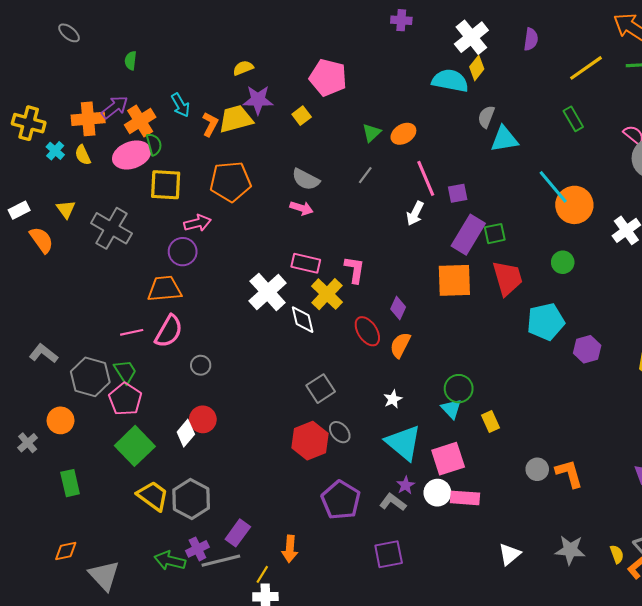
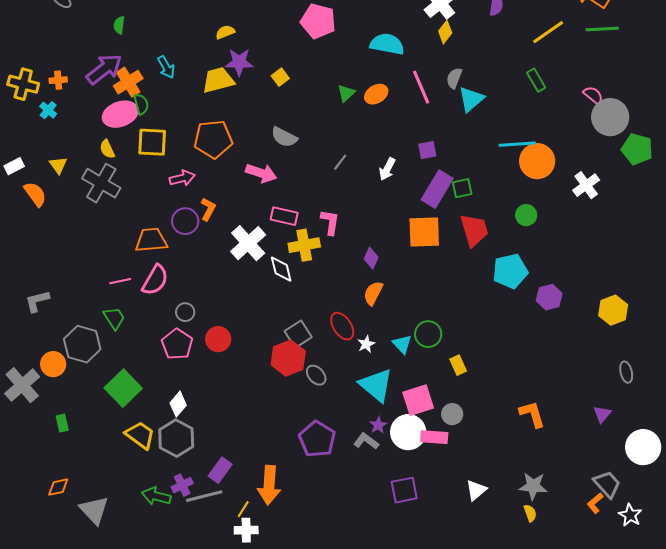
pink pentagon: (328, 78) -> (318, 21), moved
cyan semicircle: (450, 81) -> (387, 44), moved
purple arrow: (115, 107) -> (104, 69), size x1.4
orange cross: (88, 119) -> (58, 80), moved, size x0.6
orange L-shape: (210, 124) -> (208, 209), moved
cyan triangle: (504, 139) -> (471, 99), turned -32
yellow semicircle: (83, 155) -> (107, 149), moved
gray line: (365, 175) -> (340, 162), moved
pink line: (426, 178) -> (421, 87), moved
cyan line: (553, 187) -> (517, 144), turned -54
pink arrow: (302, 208) -> (261, 173), moved, size x1.4
purple circle: (183, 252) -> (185, 221), moved
yellow cross: (327, 294) -> (304, 245), turned 36
red ellipse: (367, 331) -> (342, 326), moved
gray L-shape: (44, 354) -> (37, 301), turned -52
gray hexagon: (90, 377) -> (82, 344), moved
pink pentagon: (125, 399) -> (177, 344), moved
cyan triangle: (451, 409) -> (402, 344), moved
red circle: (203, 419) -> (218, 339), moved
white diamond: (186, 433) -> (178, 404), moved
red hexagon: (310, 441) -> (288, 358), moved
gray cross: (28, 443) -> (22, 385), size x1.8
gray circle: (537, 469) -> (452, 414), moved
green rectangle: (70, 483) -> (62, 423), size x0.7
white circle: (437, 493) -> (408, 432), size x1.4
orange arrow: (290, 549) -> (269, 485), size x1.5
purple square: (389, 554) -> (404, 490), moved
yellow semicircle: (617, 554) -> (530, 513), moved

